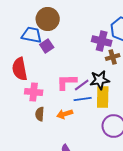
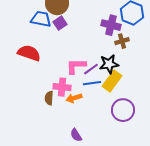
purple square: (47, 46) -> (60, 23), moved
red semicircle: (20, 69) -> (29, 53), turned 120
pink cross: (34, 92) -> (62, 87), moved
yellow rectangle: (103, 97) -> (112, 81), turned 35

